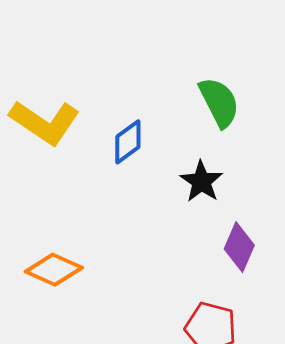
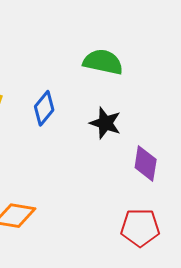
green semicircle: (219, 102) -> (103, 62), turned -36

